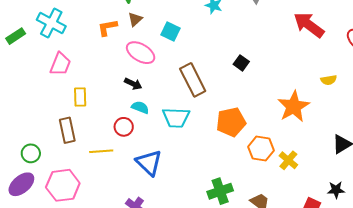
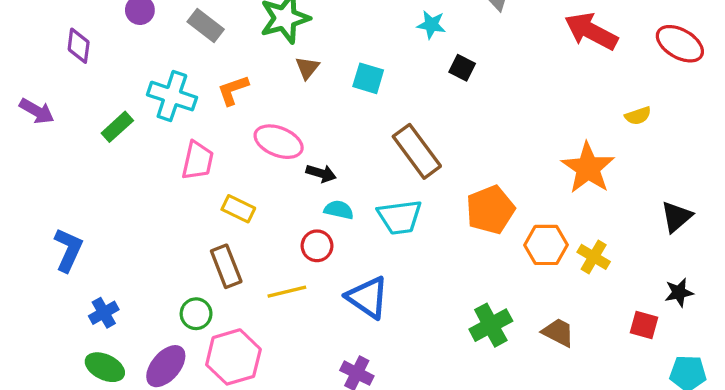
orange L-shape: (107, 28) -> (233, 90), moved
pink ellipse: (141, 53) -> (279, 142), moved
black square: (241, 63) -> (462, 68), moved
yellow rectangle: (80, 97) -> (238, 209), turned -54
green circle: (31, 153) -> (196, 314), moved

